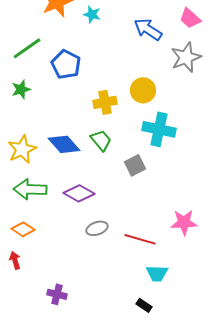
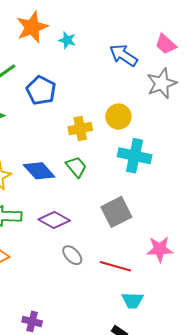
gray square: (135, 165) -> (116, 212), moved, size x1.4
gray ellipse: (97, 228) -> (72, 255), turned 65

